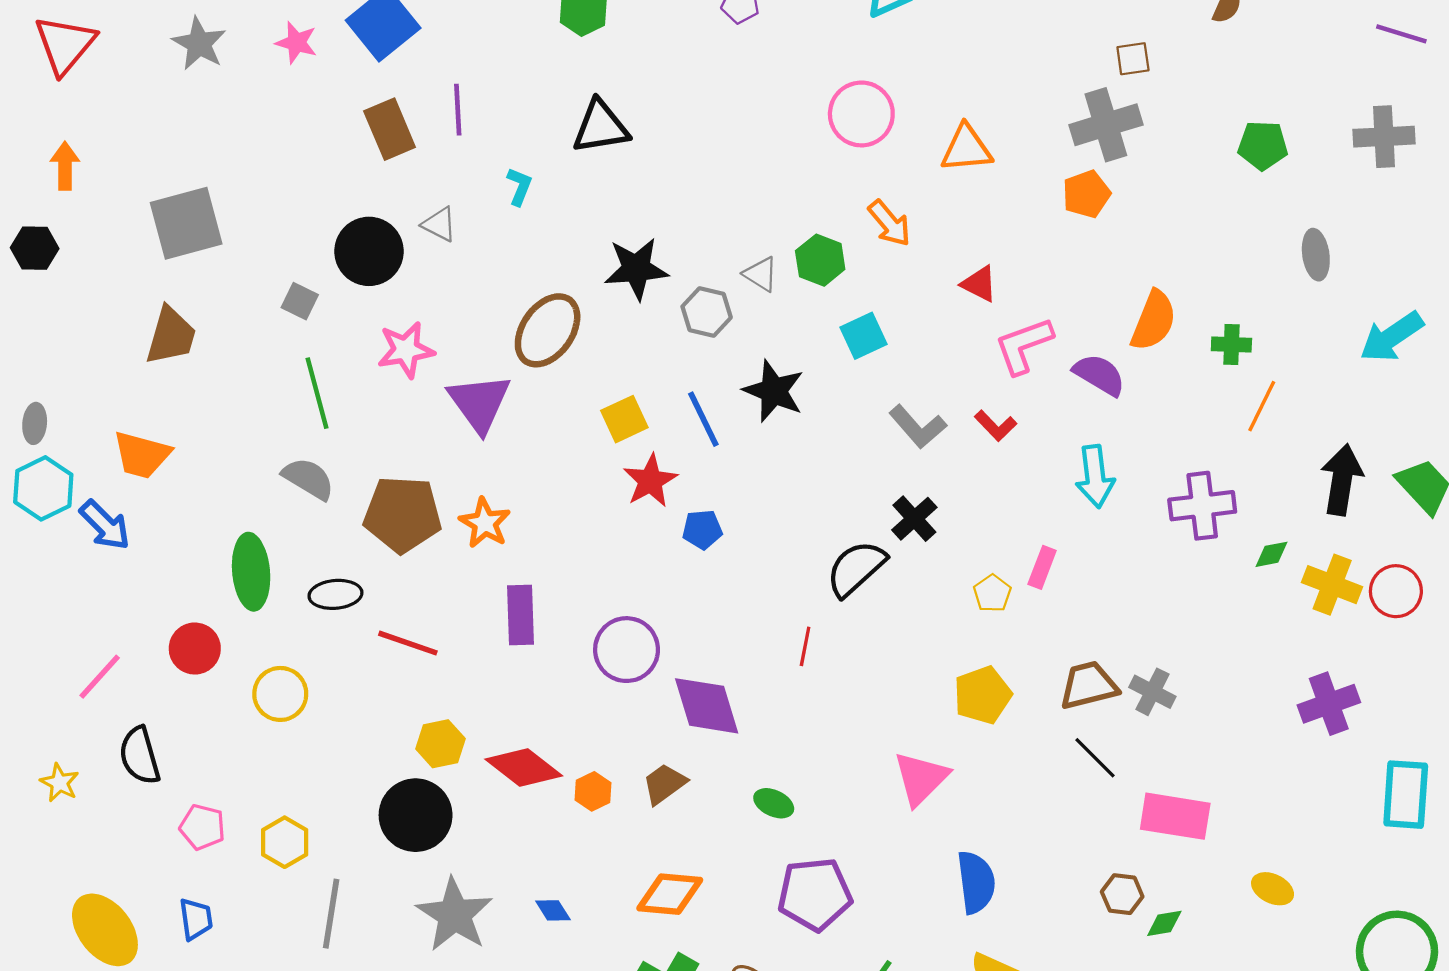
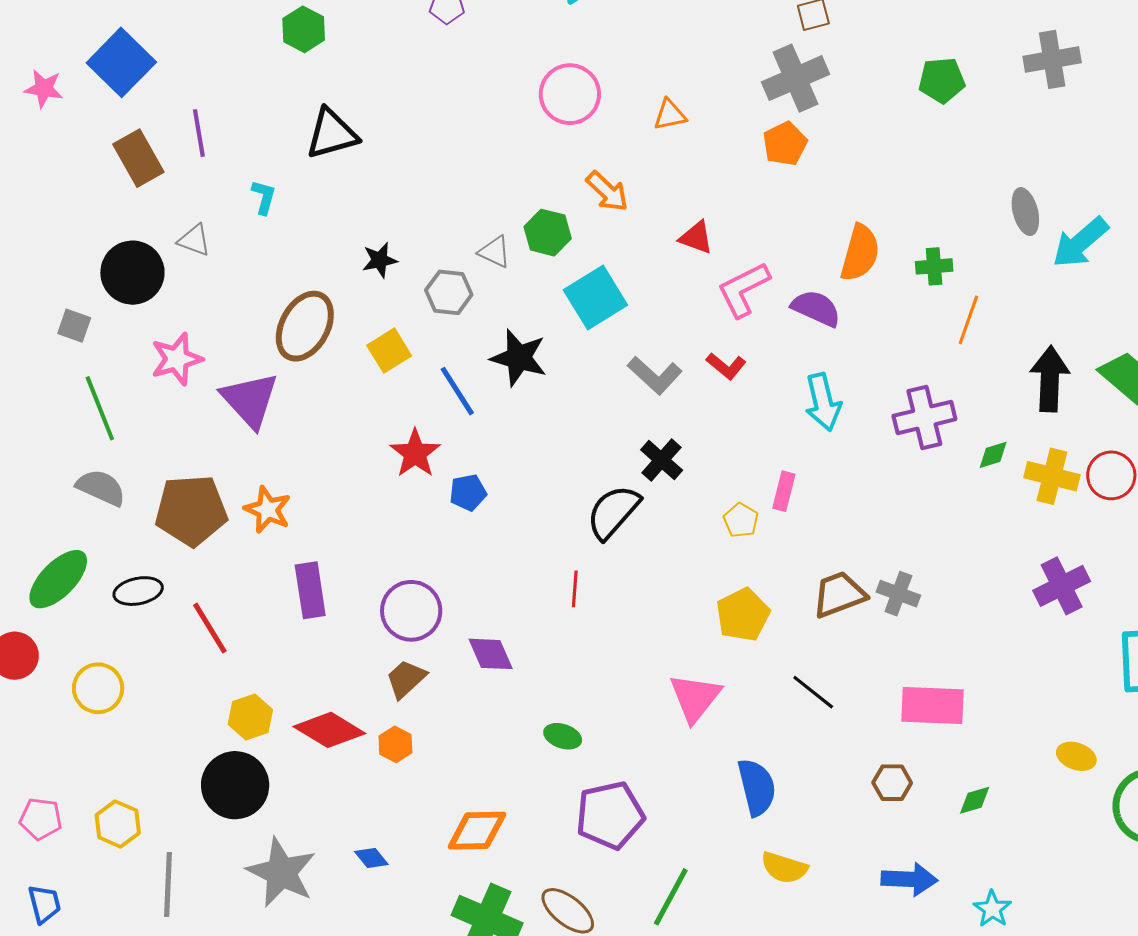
orange triangle: (966, 149) -> (670, 115), size x0.7
gray ellipse: (1316, 255) -> (1025, 212), moved
black star: (636, 269) -> (380, 260), size x0.6
cyan square: (864, 336) -> (595, 298), size x1.4
yellow square: (624, 419) -> (389, 351), moved
green ellipse: (251, 572) -> (58, 579), turned 56
red line: (408, 643) -> (210, 628), turned 46
purple diamond: (707, 706) -> (491, 654), size x0.7
black line: (1095, 758) -> (813, 692), moved
brown trapezoid: (664, 784) -> (406, 679), moved
yellow ellipse: (1273, 889) -> (1076, 756), moved
green diamond: (1164, 923) -> (975, 800), moved

